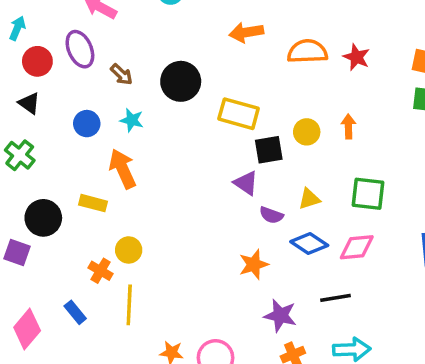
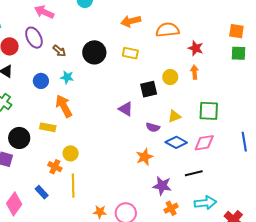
red star: (356, 57) -> (196, 48), moved
yellow rectangle: (239, 114) -> (130, 53), moved, size x0.7
purple triangle: (246, 183) -> (126, 109), moved

